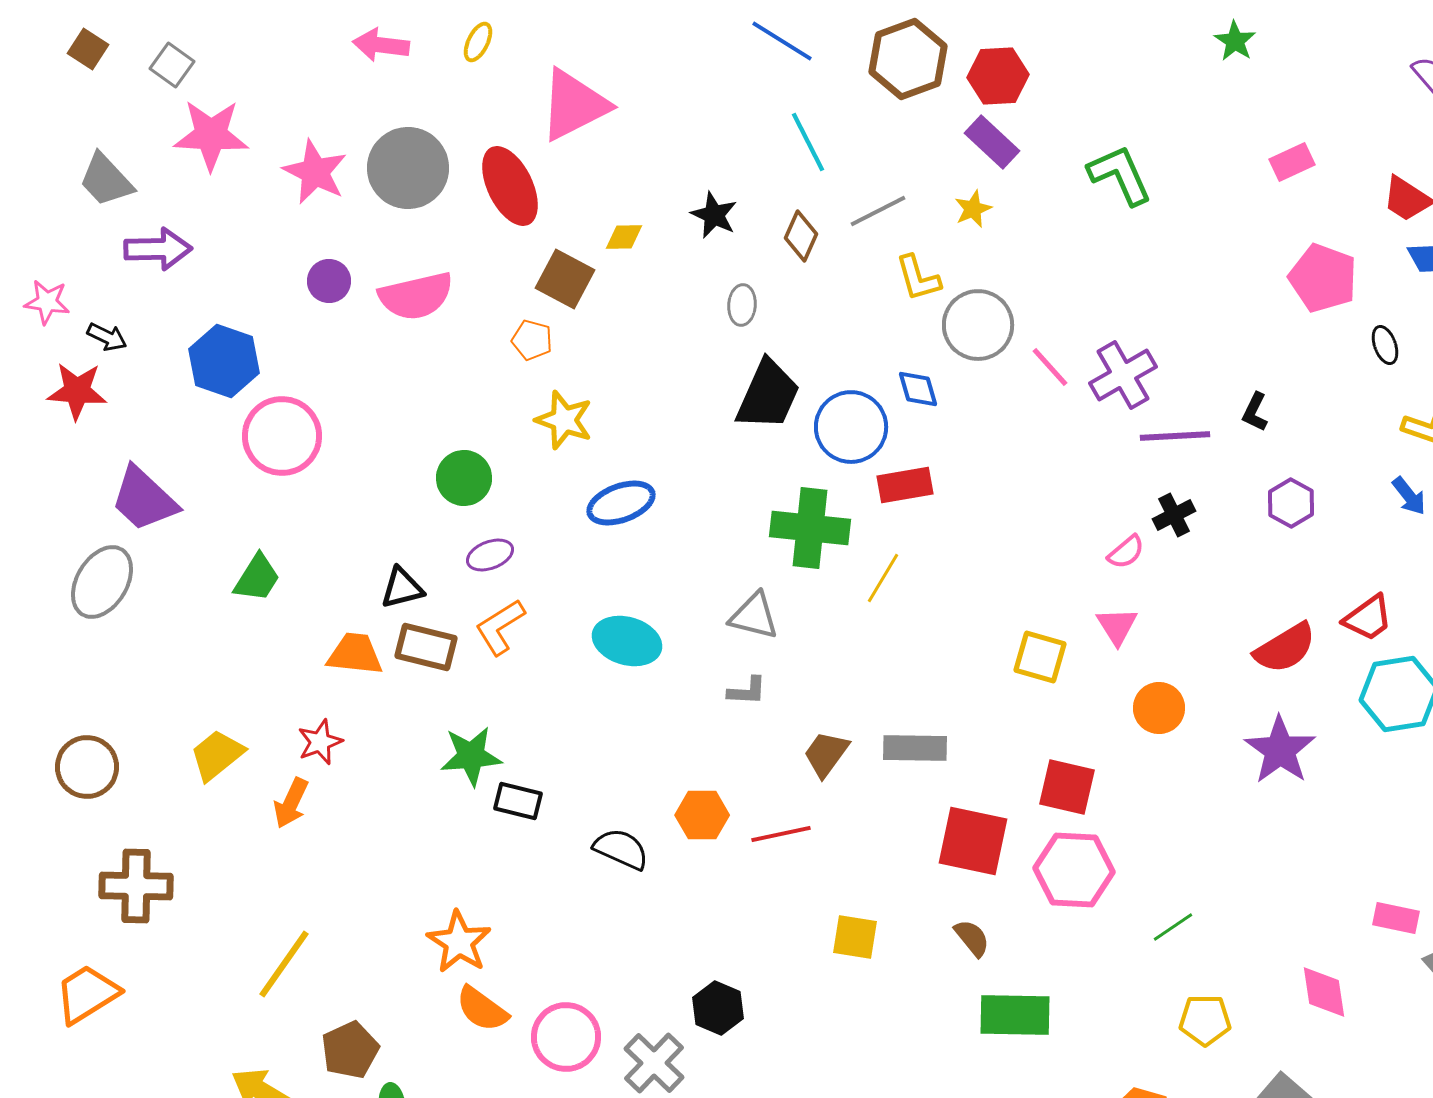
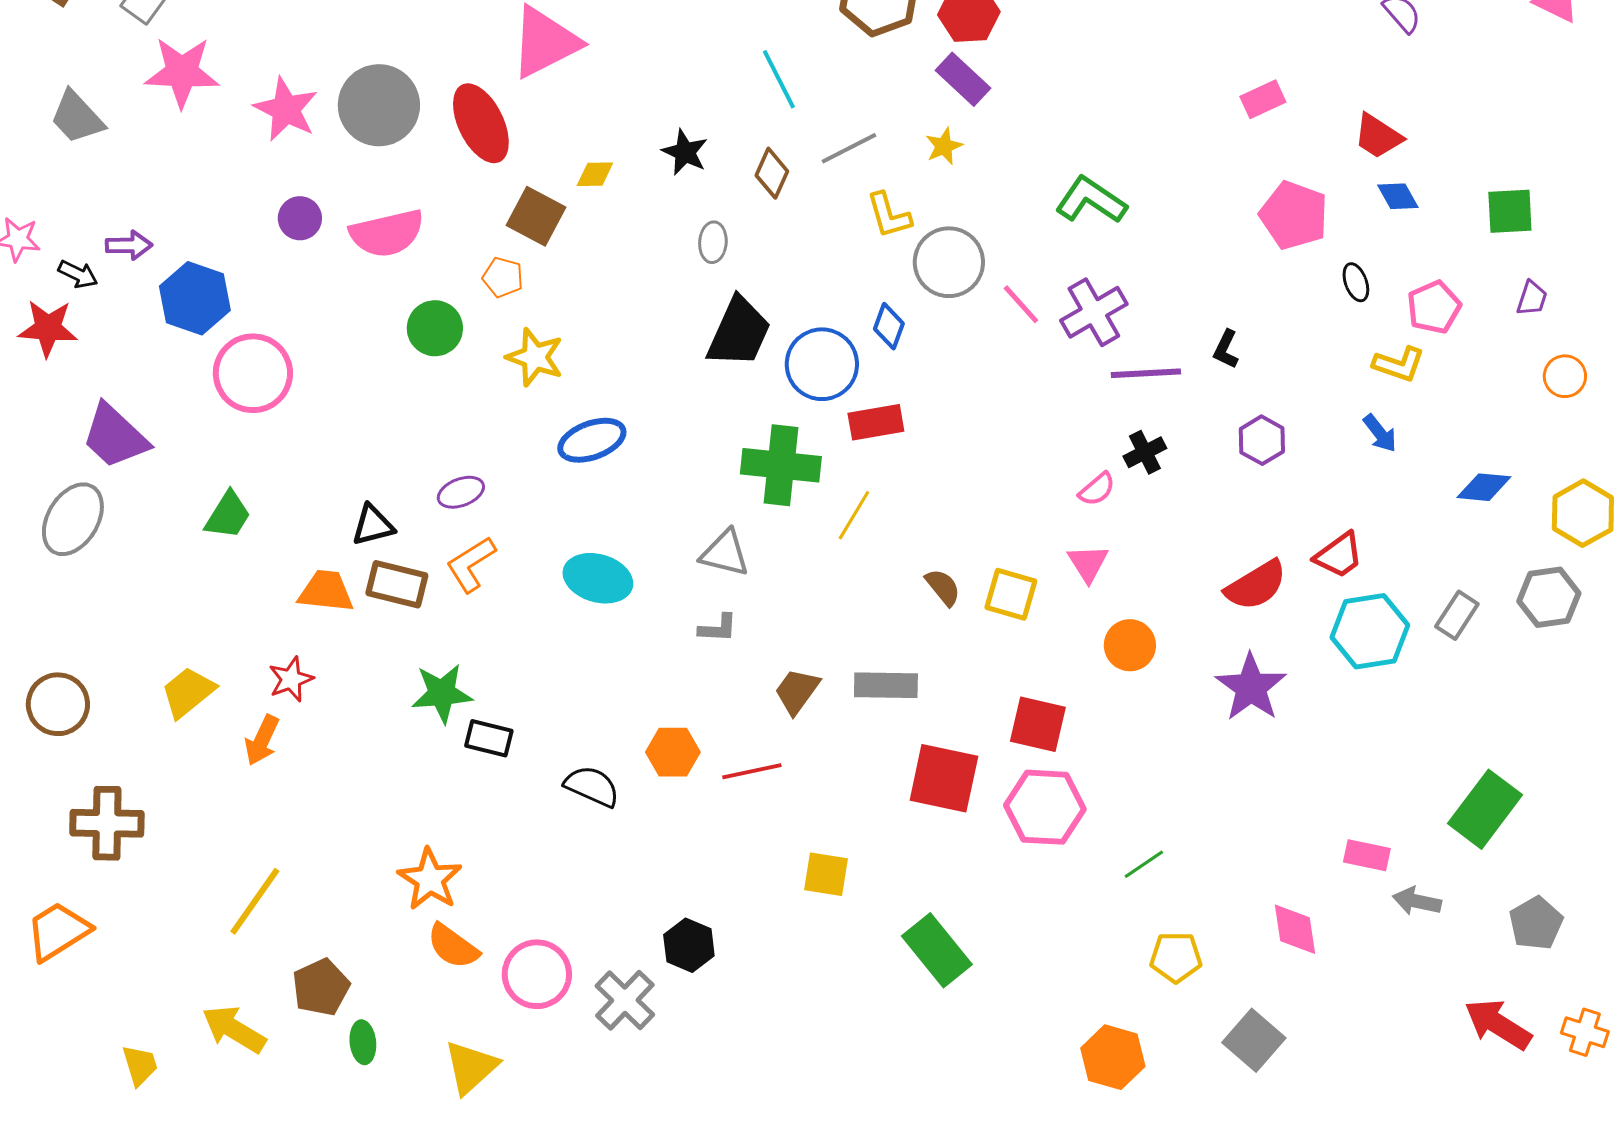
green L-shape: (1120, 175) -> (1091, 200), moved, turned -32
purple arrow: (158, 249) -> (129, 245), moved, size x0.7
blue diamond: (918, 389) -> (889, 326), turned 36
green circle: (464, 478) -> (435, 328), moved
brown semicircle: (972, 938) -> (943, 587), moved
green rectangle: (1015, 1015) -> (937, 950), moved, turned 50

